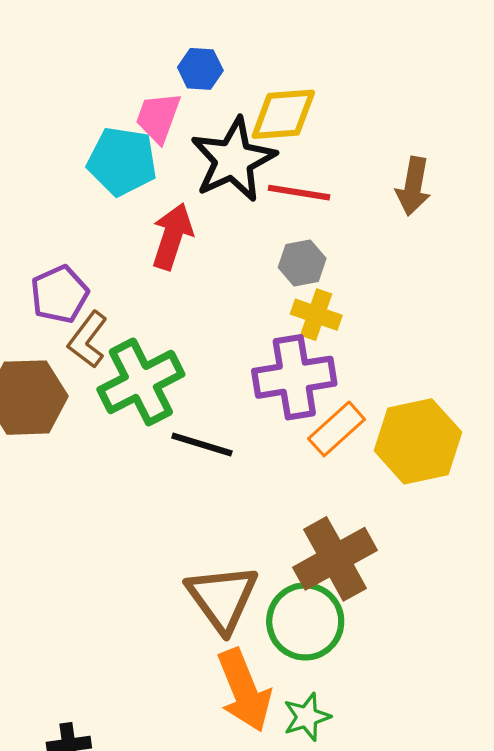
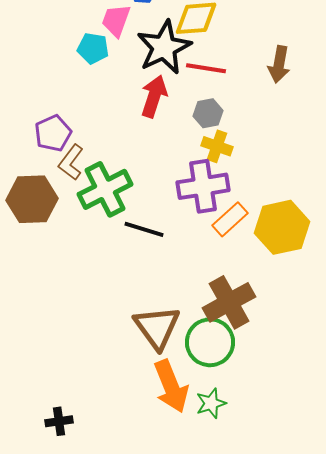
cyan pentagon: (122, 161) -> (93, 48), size x0.7
red arrow: (172, 236) -> (154, 96), moved

